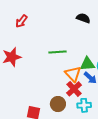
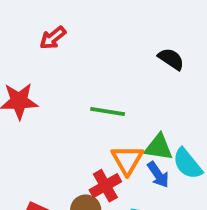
red cross: (74, 89) -> (105, 186), moved

